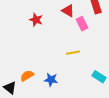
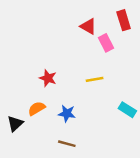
red star: (36, 20) -> (48, 78), moved
black triangle: (10, 88) -> (15, 124), turned 40

